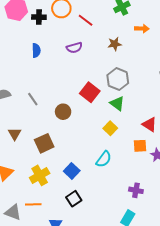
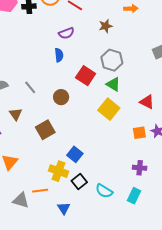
blue semicircle: (36, 50) -> (59, 55), moved
yellow square: (110, 128) -> (109, 109), size x1.5
brown triangle: (15, 134) -> (16, 114), moved
orange square: (140, 146) -> (139, 133), moved
cyan semicircle: (104, 159) -> (104, 191), moved, turned 90
yellow cross: (40, 175) -> (59, 171), moved, turned -36

